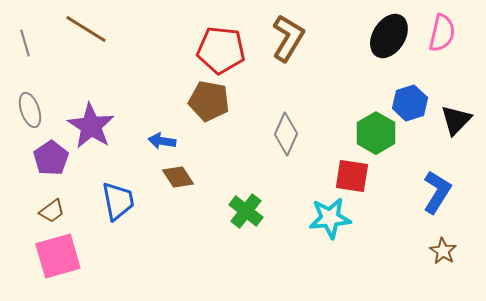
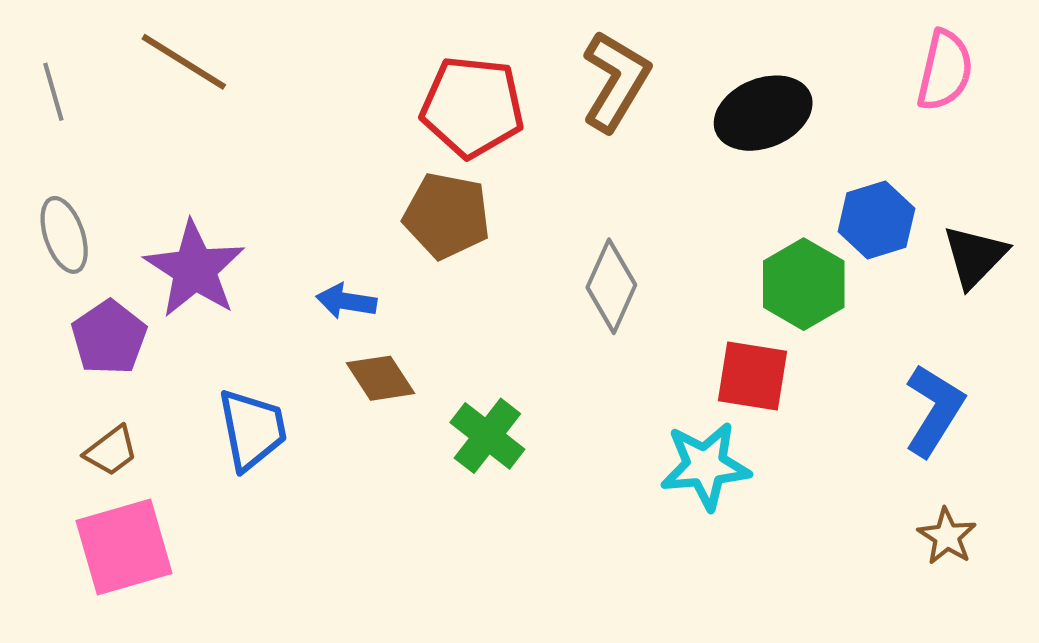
black ellipse: (389, 36) -> (763, 113), moved, turned 36
green cross: (246, 211) -> (487, 436), moved

